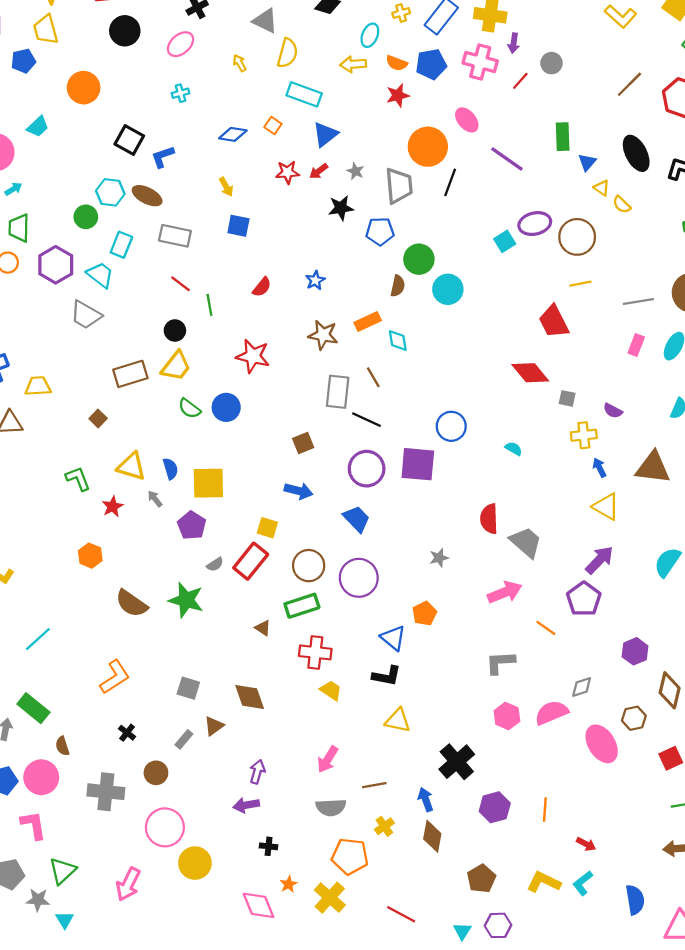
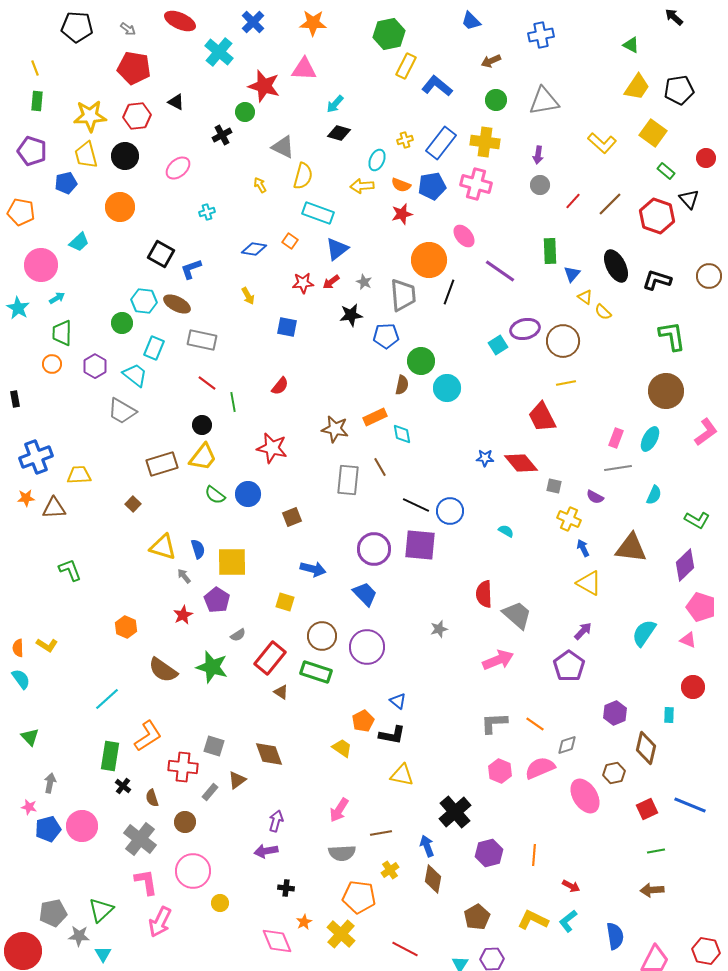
black circle: (125, 31) -> (125, 156), moved
purple arrow: (514, 43) -> (538, 155), moved
pink ellipse: (180, 44) -> (178, 168), moved
red line: (520, 81) -> (573, 201), moved
blue square: (238, 226) -> (287, 327), moved
purple hexagon: (56, 265) -> (95, 366), size x0.7
blue star: (315, 280) -> (485, 458), moved, turned 30
gray line: (638, 302) -> (618, 468), moved
black line: (367, 420) -> (416, 505), moved
yellow cross: (584, 435) -> (569, 519), turned 30
brown square: (303, 443) -> (292, 517), moved
green L-shape: (78, 479) -> (70, 570), moved
red star: (113, 507) -> (183, 615), moved
purple arrow: (599, 560) -> (583, 631), size x0.7
red rectangle: (251, 561) -> (270, 658), moved
green rectangle: (302, 606) -> (316, 672), turned 36
orange pentagon: (424, 613) -> (363, 721), moved
orange line: (546, 628) -> (535, 724), moved
blue triangle: (393, 638) -> (398, 701), size x0.7
cyan line: (38, 639) -> (107, 699), moved
red cross: (315, 652) -> (183, 767), moved
green rectangle: (33, 708) -> (110, 756), moved, turned 60
black cross: (127, 733) -> (123, 786), moved
brown semicircle: (62, 746) -> (152, 798), moved
gray cross: (106, 792) -> (140, 839), turned 32
pink L-shape: (33, 825) -> (146, 882), moved
yellow circle: (195, 863) -> (220, 903), size x0.6

